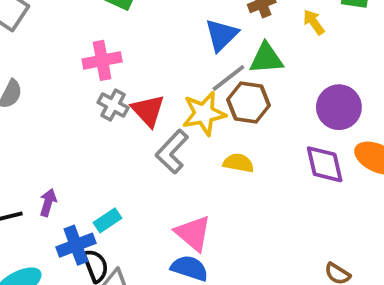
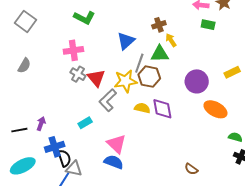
yellow arrow: (314, 22) -> (171, 40), moved
blue triangle: (221, 35) -> (126, 41), moved
gray line: (228, 78) -> (139, 63), turned -36
purple diamond: (325, 164) -> (162, 109), moved
cyan rectangle: (107, 220) -> (85, 123), moved

